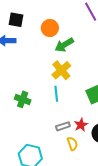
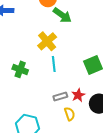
green arrow: (64, 45) -> (62, 15), turned -114
yellow cross: (61, 70) -> (47, 41), moved

